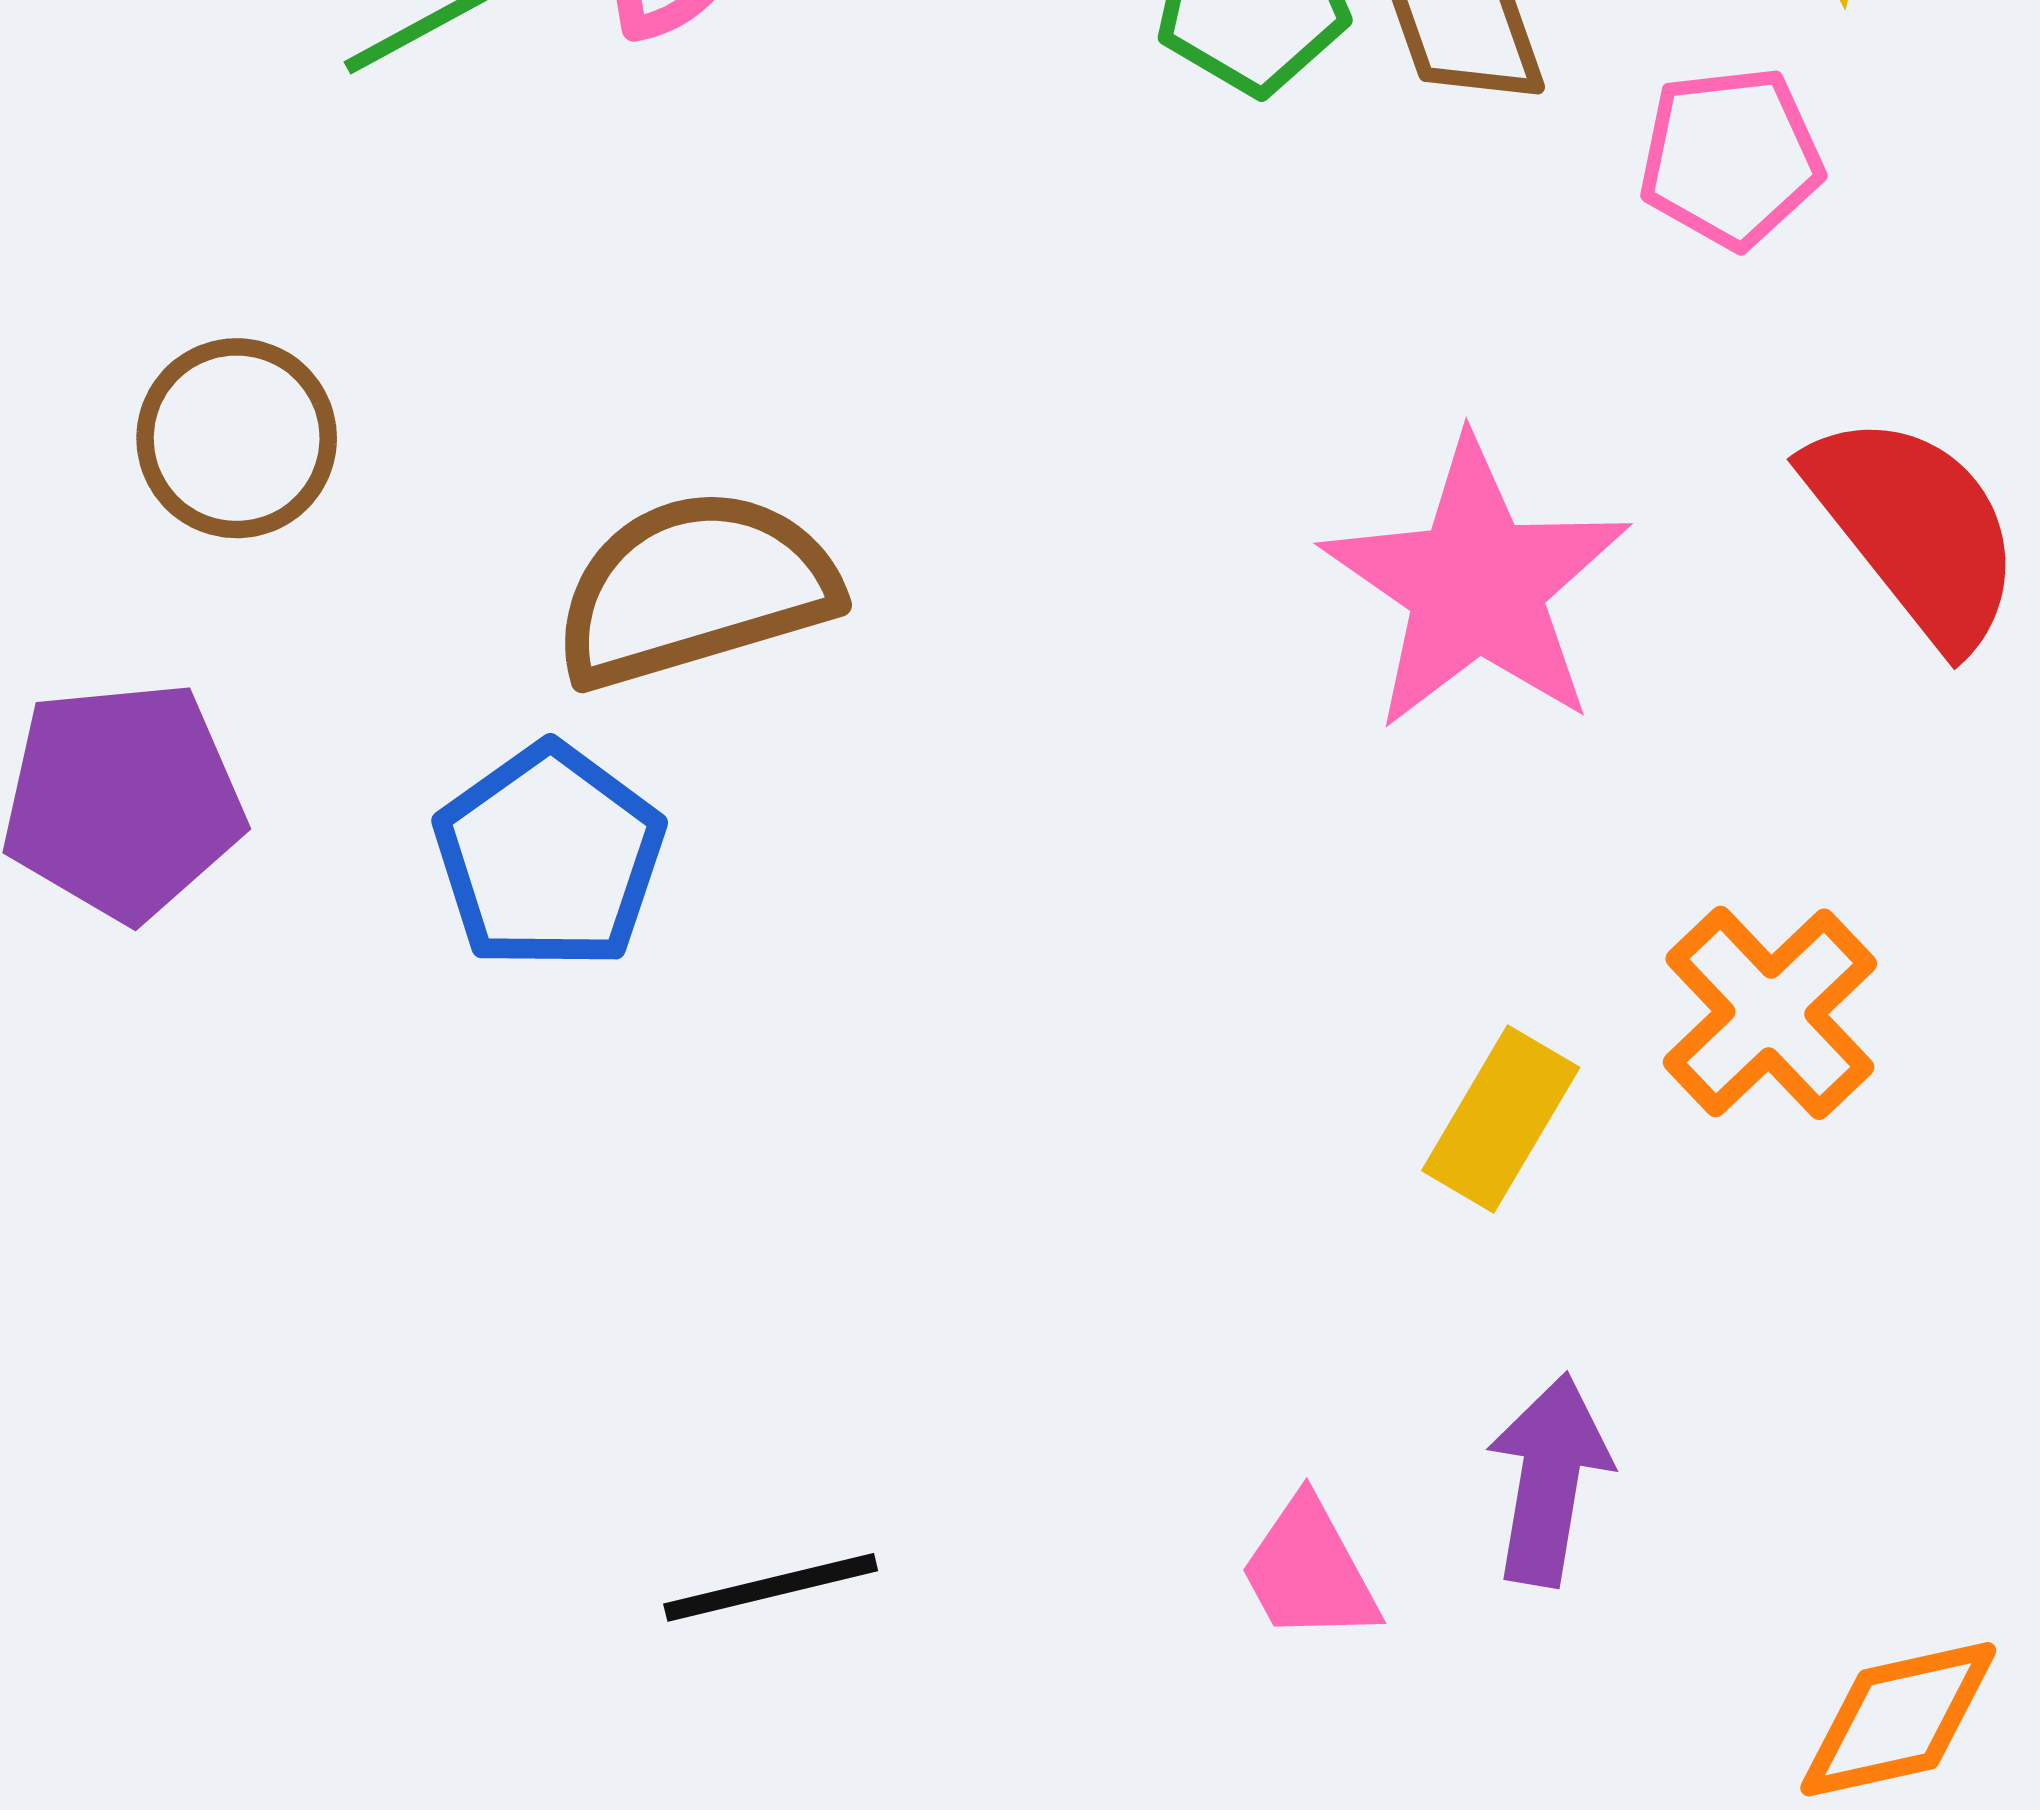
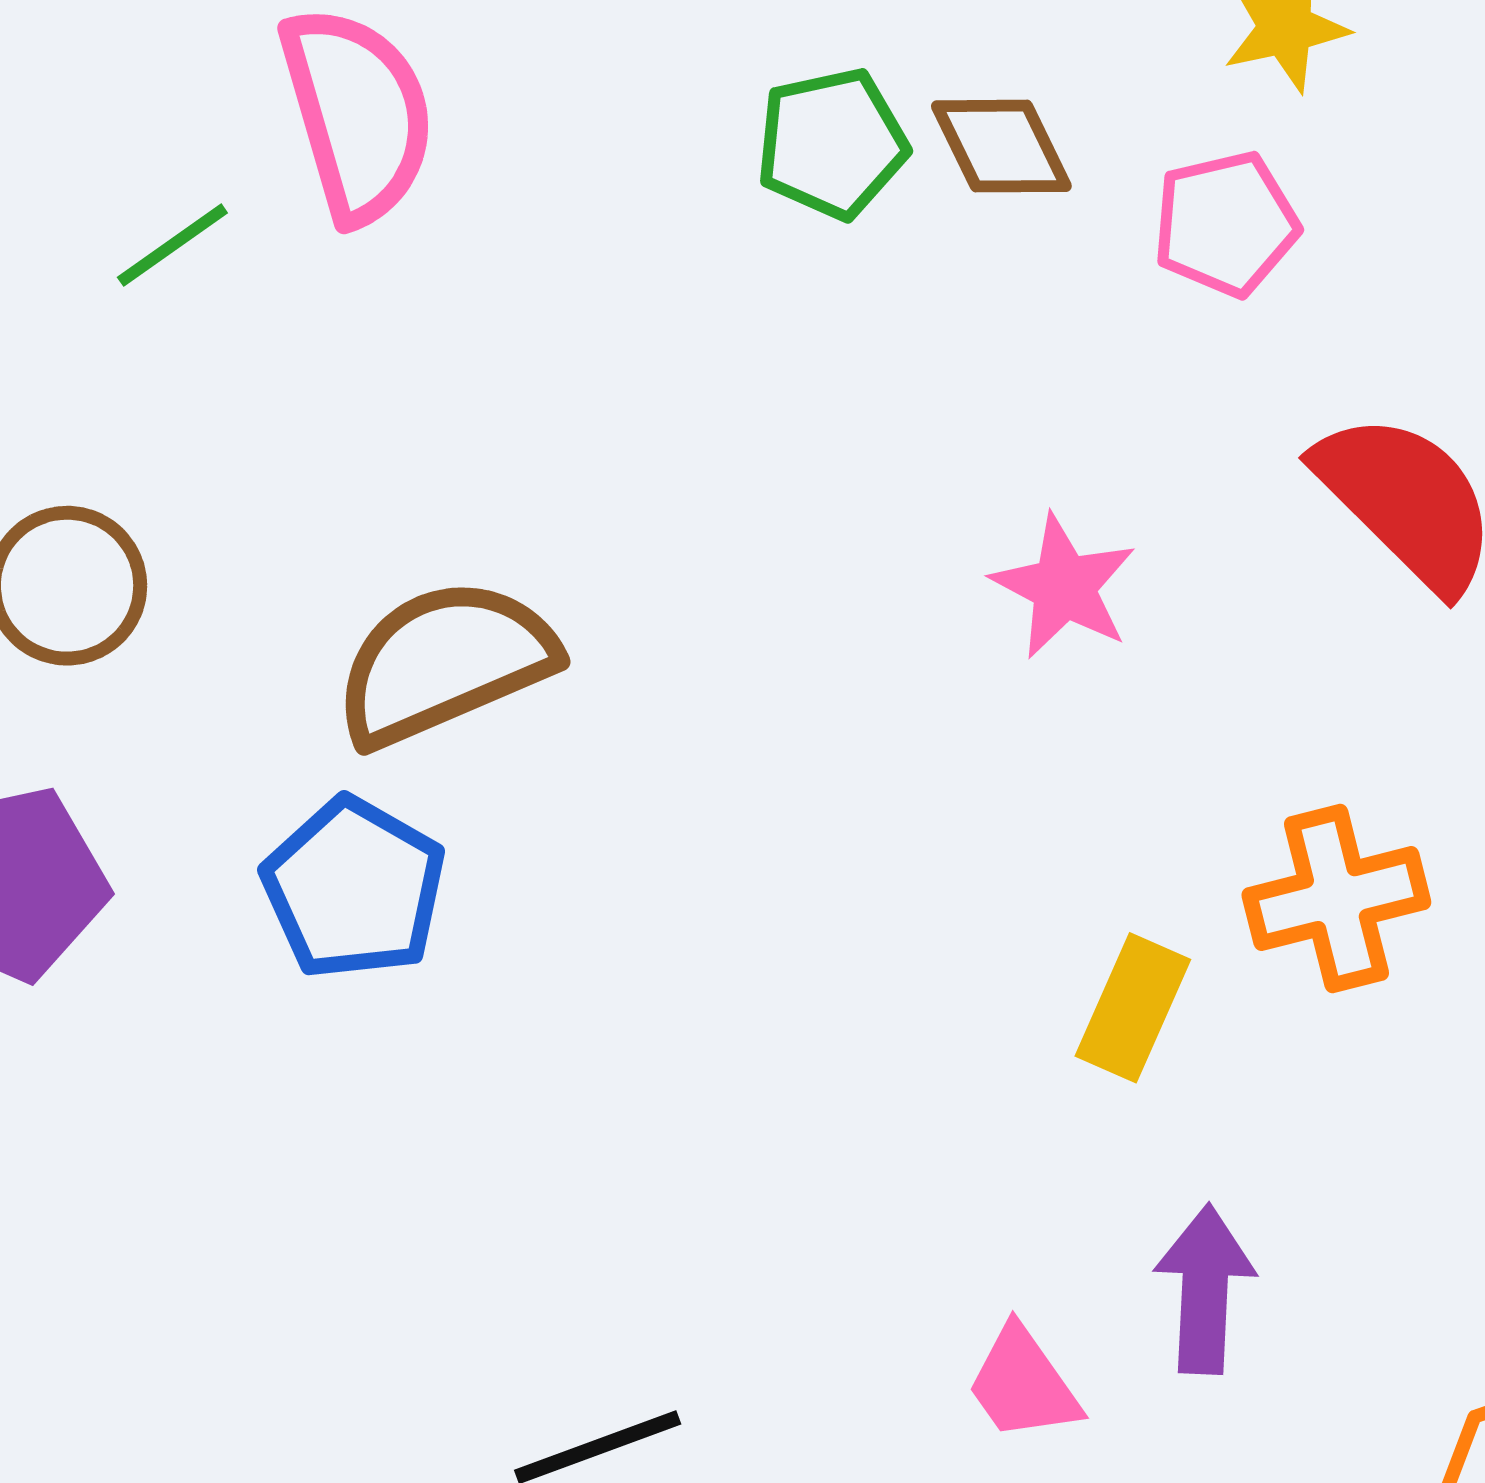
pink star: (1476, 585) -> (1064, 587), size x0.6
orange cross: (1770, 1013) -> (1336, 899), turned 36

